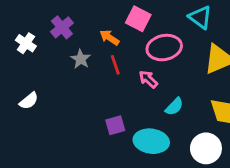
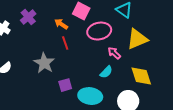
gray star: (81, 59) -> (44, 63), moved, size x1.5
pink arrow: (148, 79) -> (114, 53), moved

